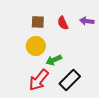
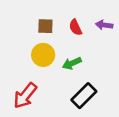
green arrow: (54, 60) -> (72, 63), moved
red arrow: (39, 80) -> (25, 96), moved

